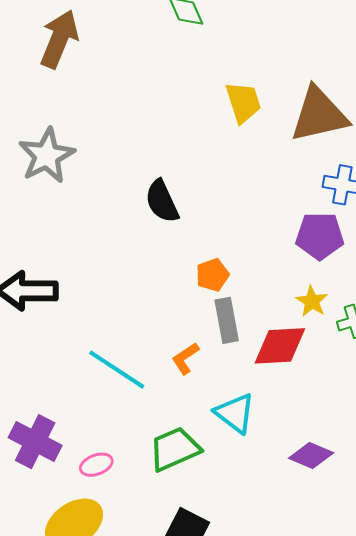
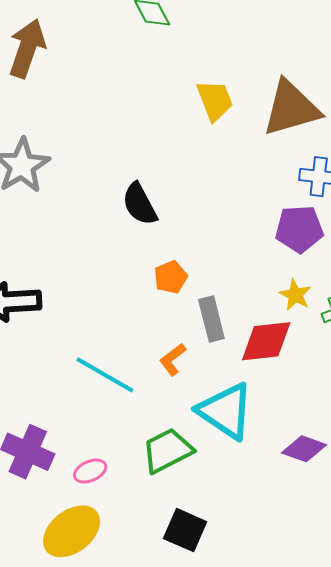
orange pentagon: (212, 275) -> (171, 277), moved
cyan triangle: (235, 413) -> (225, 411), size x1.4

